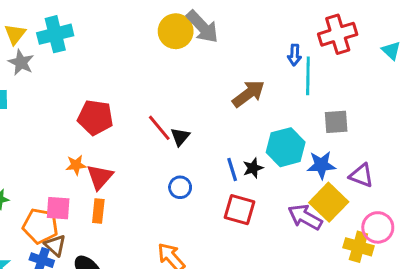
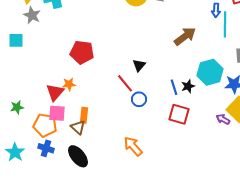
red line: (159, 128) -> (125, 83), moved
red triangle: (100, 177) -> (55, 92), moved
purple arrow: (305, 217) -> (223, 119), size x0.6
brown triangle: (55, 245) -> (78, 127), moved

